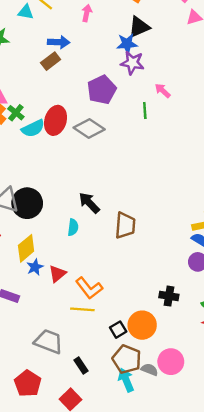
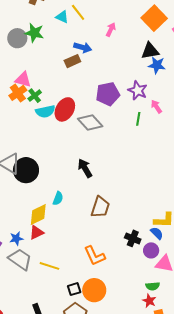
blue star: (127, 44) -> (157, 65), moved
purple star: (132, 63) -> (138, 90), moved
black arrow: (89, 203) -> (85, 168), moved
yellow diamond: (26, 248) -> (38, 215), moved
blue star: (35, 267) -> (16, 238), moved
orange L-shape: (89, 288) -> (95, 256), moved
black cross: (169, 296) -> (133, 238), moved
gray trapezoid: (48, 341) -> (20, 259), moved

